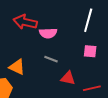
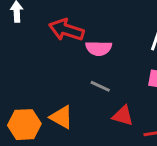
orange triangle: (17, 67) -> (61, 117), moved

